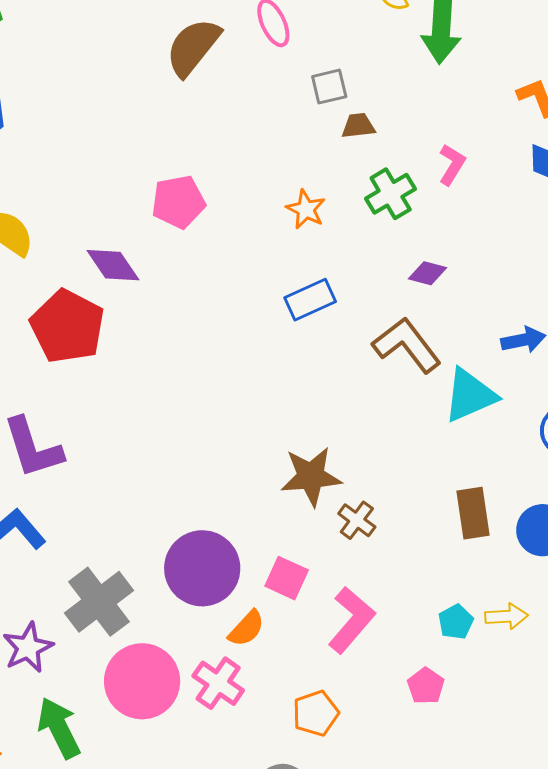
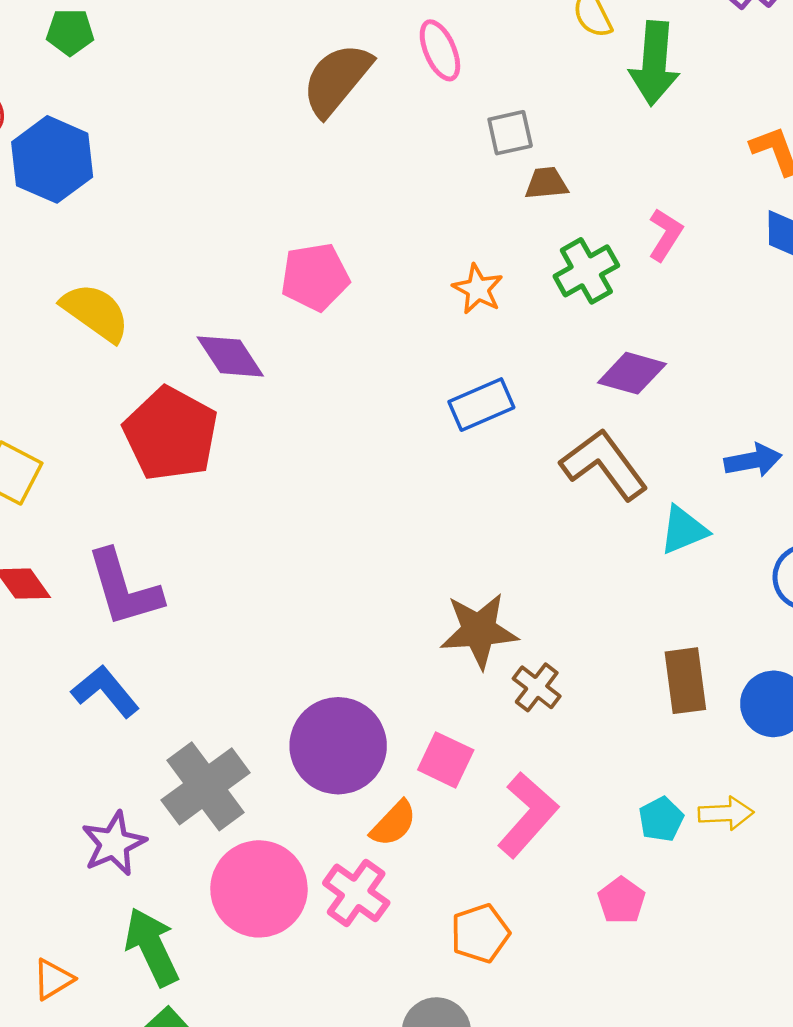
purple diamond: (428, 273) -> (632, 373), size x1.4
cyan triangle: (470, 395) -> (684, 530), size x0.7

